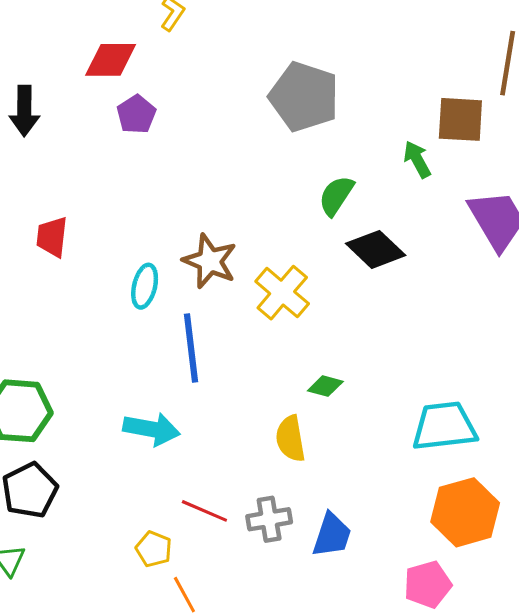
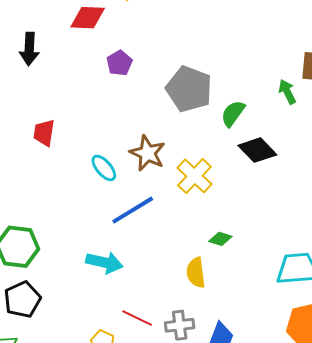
gray pentagon: (304, 97) -> (189, 89), moved
purple pentagon: (136, 114) -> (119, 63), moved
cyan ellipse: (145, 286) -> (104, 168), turned -56
blue line: (191, 348) -> (133, 210), turned 63

